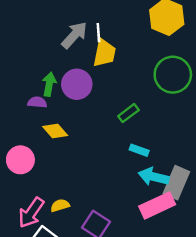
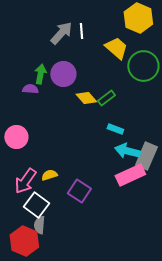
yellow trapezoid: (104, 53) -> (116, 48), moved, turned -60
yellow diamond: (55, 131) -> (86, 98), moved

